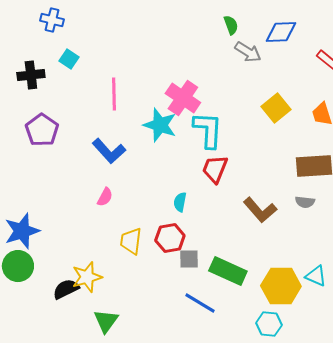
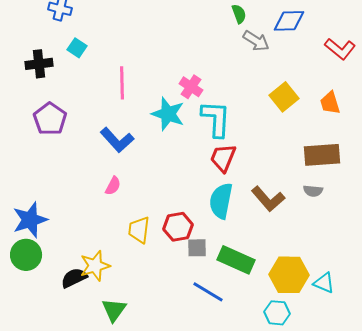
pink cross: (183, 98) -> (191, 87), size x0.7
cyan semicircle: (180, 202) -> (221, 201), moved, size x1.8
cyan triangle: (316, 276) -> (324, 283), moved

